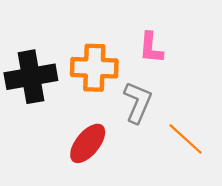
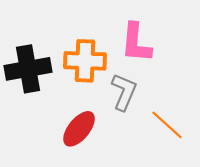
pink L-shape: (151, 48) -> (136, 43), size x1.4

